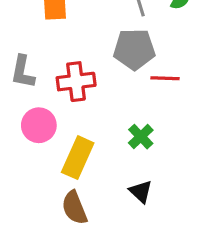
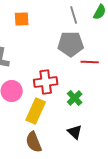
red cross: (76, 82) -> (46, 82), moved

